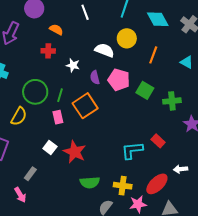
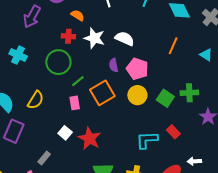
yellow circle: (127, 38) -> (137, 95), moved
white star: (73, 65) -> (94, 38), moved, size x1.5
green square: (145, 90) -> (165, 98), moved
green circle: (35, 92) -> (58, 62), moved
green line: (60, 95) -> (78, 81), turned 32

